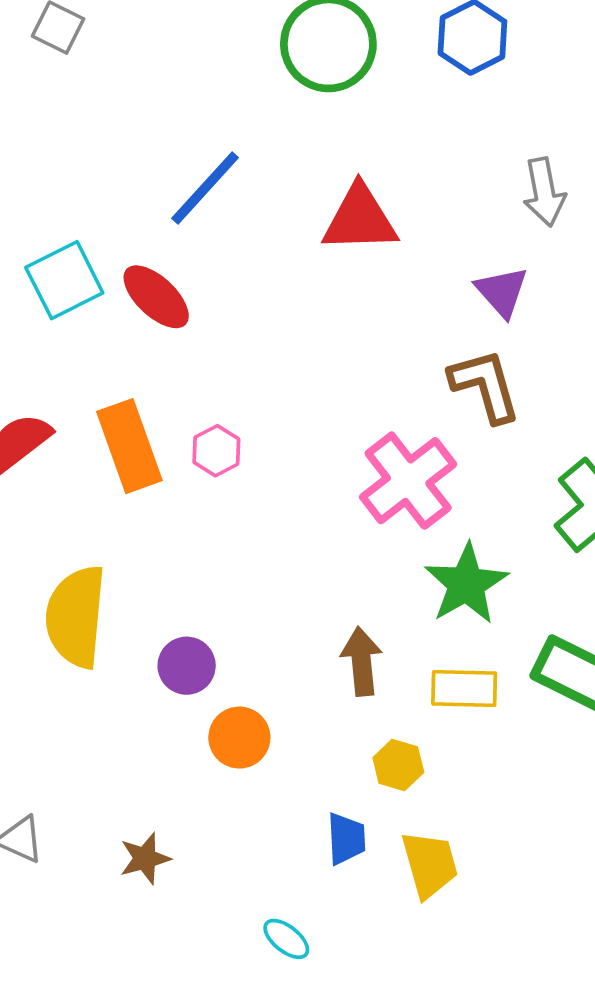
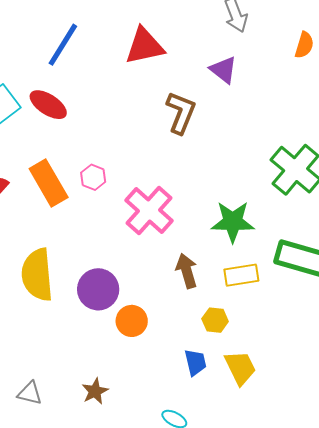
brown L-shape: (485, 386) -> (181, 113), moved, turned 48
pink cross: (408, 481) -> (149, 210), moved
green star: (466, 584) -> (233, 222), turned -30
purple circle: (187, 666) -> (98, 289), size x1.4

